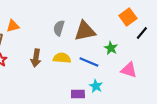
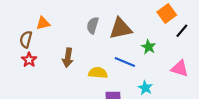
yellow semicircle: (62, 58) -> (98, 73), moved
pink triangle: (129, 70) -> (180, 68), moved
cyan star: (96, 86) -> (145, 88), moved

